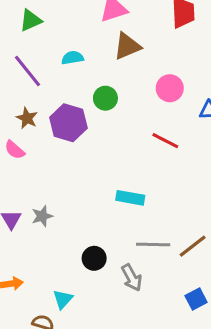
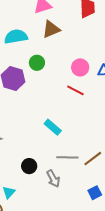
cyan semicircle: (72, 58) -> (16, 37), size x1.6
pink circle: (170, 88) -> (80, 67), moved
cyan rectangle: (130, 198) -> (53, 127), turned 30

